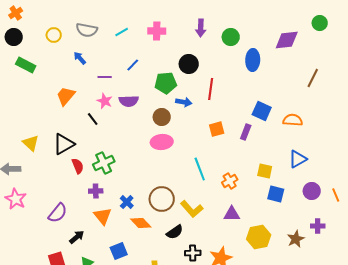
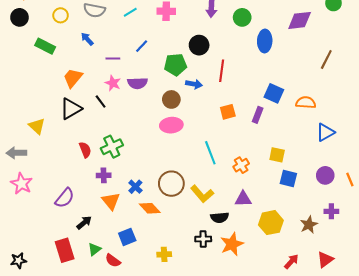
green rectangle: (26, 65) -> (45, 46), moved
black triangle: (64, 144) -> (71, 109), moved
blue triangle: (298, 159) -> (325, 132), moved
black semicircle: (175, 232) -> (220, 217), moved, turned 30

